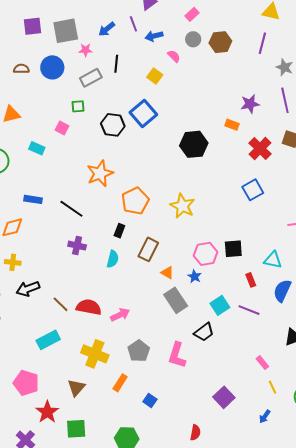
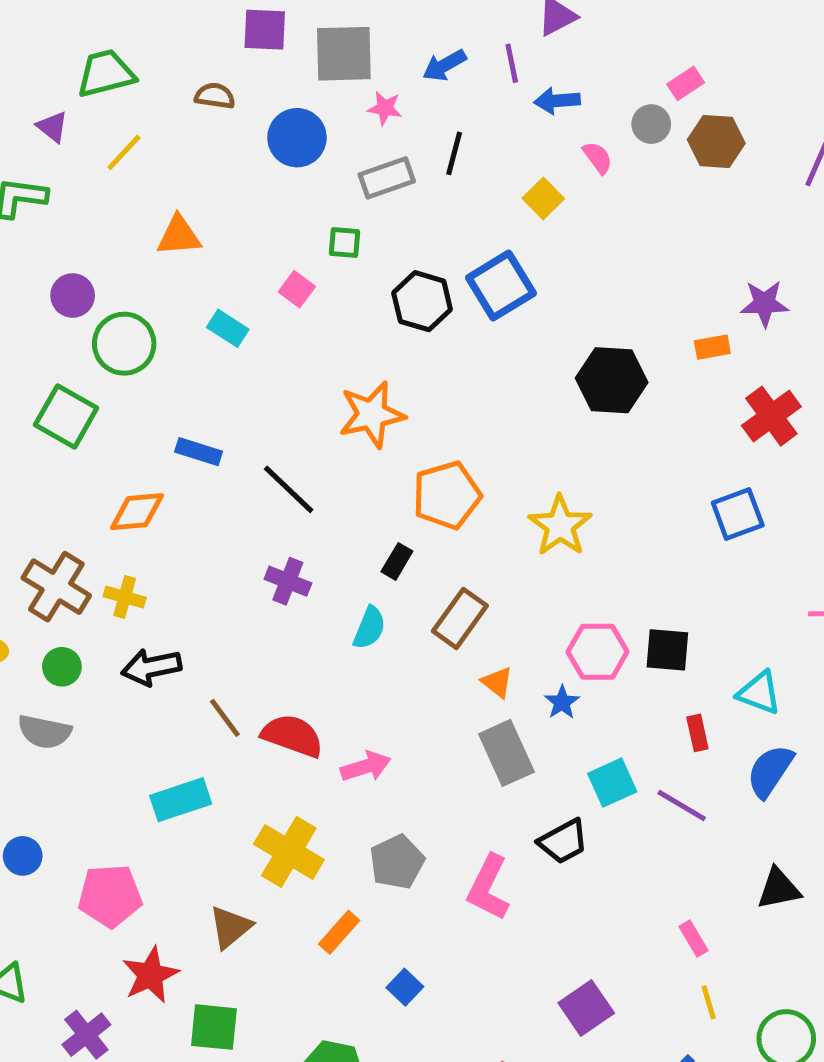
pink rectangle: (192, 14) -> (686, 83), moved
brown semicircle: (21, 69) -> (215, 96), moved
orange rectangle: (232, 125) -> (712, 347), turned -40
pink pentagon: (26, 383) -> (110, 896), turned -30

